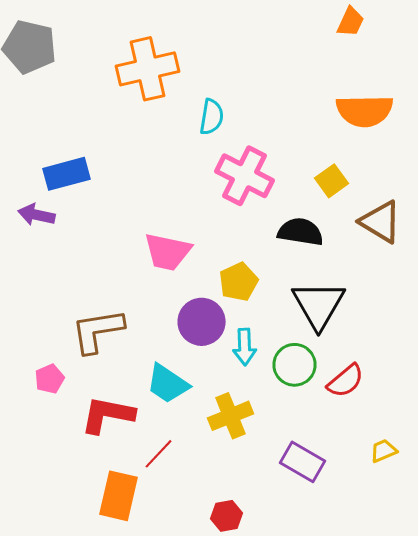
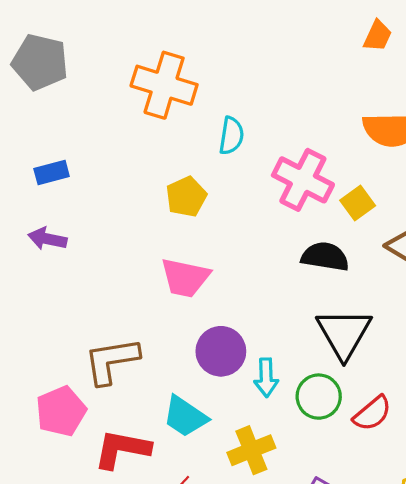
orange cross: (148, 69) -> (164, 85), turned 30
blue rectangle: (66, 174) -> (52, 172), moved, size x0.7
pink cross: (244, 176) -> (303, 180), moved
yellow pentagon: (238, 282) -> (186, 197), moved
pink pentagon: (50, 379) -> (61, 411), size x1.6

